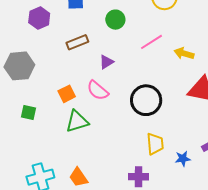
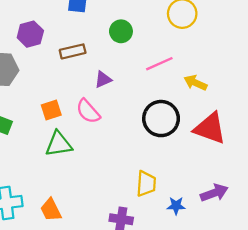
purple hexagon: (39, 18) -> (30, 34), moved
black circle: (146, 100) -> (161, 119), moved

